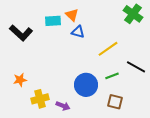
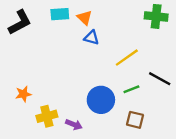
green cross: (133, 14) -> (156, 16), turned -30
cyan rectangle: (53, 21) -> (60, 14), moved
black L-shape: (21, 33) -> (20, 22), moved, turned -70

